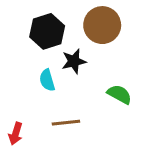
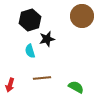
brown circle: (102, 25) -> (82, 16), moved
green semicircle: (119, 94) -> (76, 87), moved

